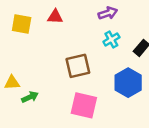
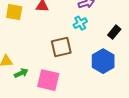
cyan cross: (111, 40) -> (80, 23), moved
pink square: (84, 105) -> (48, 80), moved

